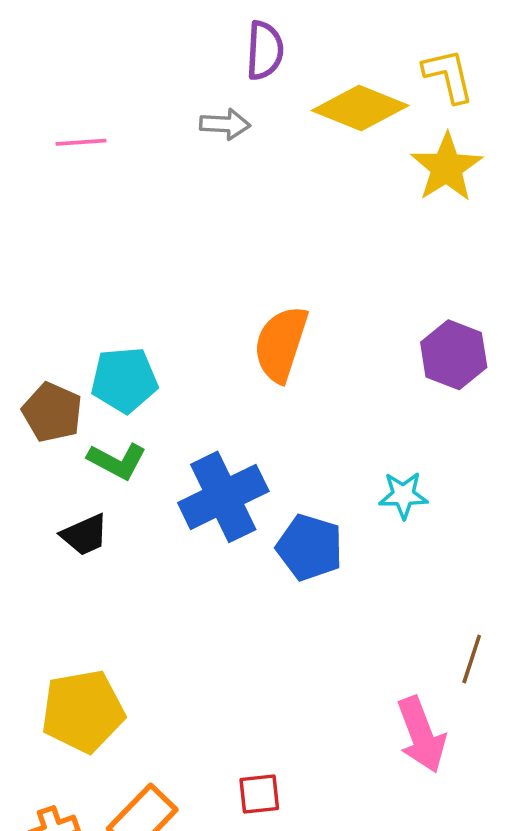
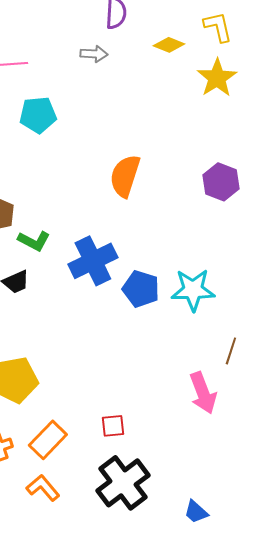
yellow diamond: (360, 108) -> (169, 45), size x0.6
cyan pentagon: (124, 380) -> (38, 115), moved
cyan star: (403, 495) -> (193, 290), moved, size x1.6

